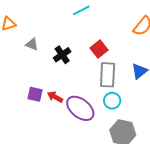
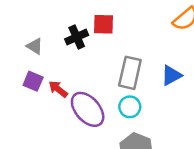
gray triangle: (32, 44) -> (35, 46), moved
red square: (99, 49) -> (104, 24), moved, turned 30

